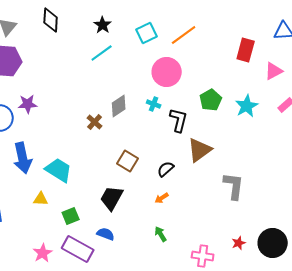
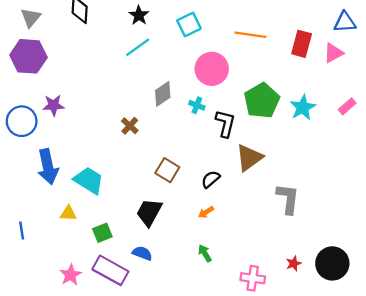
orange line: (184, 35) -> (250, 35), moved, turned 44
pink triangle: (274, 71) -> (333, 53), moved
green pentagon: (211, 100) -> (262, 101), size x1.4
gray diamond: (119, 106) -> (163, 94), moved

